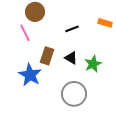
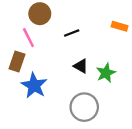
black line: (72, 29) -> (72, 33), moved
brown rectangle: (47, 56) -> (17, 62), moved

